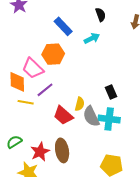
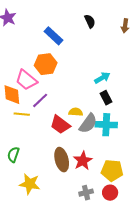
cyan arrow: (92, 38) -> (102, 78), moved
yellow semicircle: (80, 104) -> (76, 112), turned -96
gray semicircle: (91, 116) -> (88, 123), turned -115
green semicircle: (14, 142) -> (13, 155), turned -35
red star: (40, 152) -> (83, 161), moved

